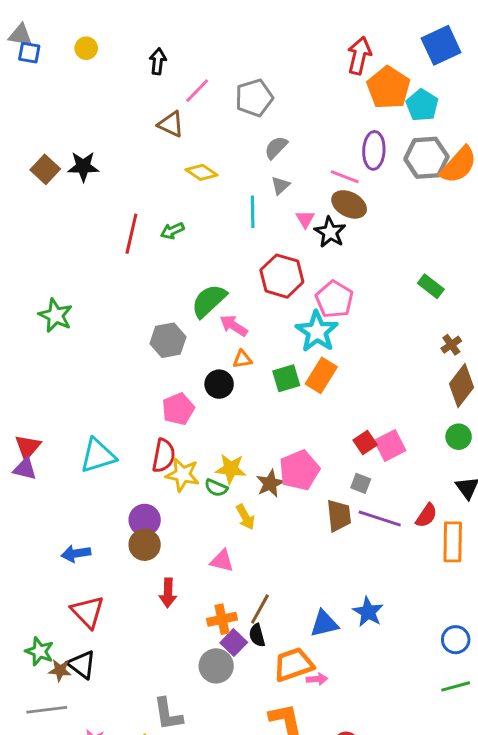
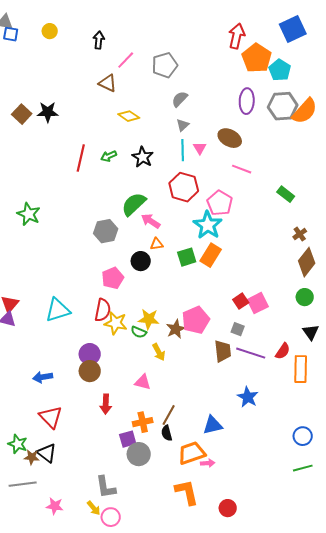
pink line: (345, 177) -> (242, 169), moved
cyan line: (253, 212) -> (183, 150), moved
black star: (330, 232) -> (143, 157), moved
blue star: (368, 612) -> (248, 397), moved
purple square: (234, 643) -> (128, 439), moved, turned 30

